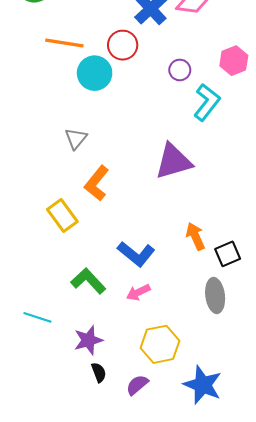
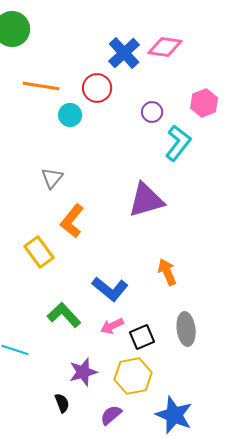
cyan circle: (95, 73) -> (70, 115), size x0.7
black square: (228, 254) -> (142, 337), moved
purple star: (88, 340) -> (83, 372), moved
black semicircle: (99, 372) -> (62, 403), moved

